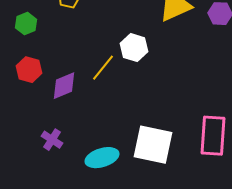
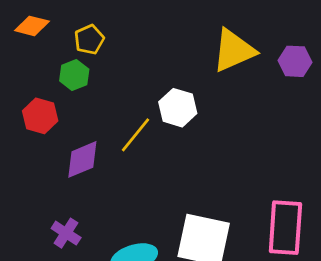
green hexagon: (26, 24) -> (74, 75), moved
red hexagon: (29, 70) -> (40, 116), moved

